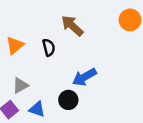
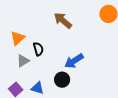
black semicircle: (49, 47) -> (38, 49), moved
gray triangle: (20, 86) -> (23, 61), moved

